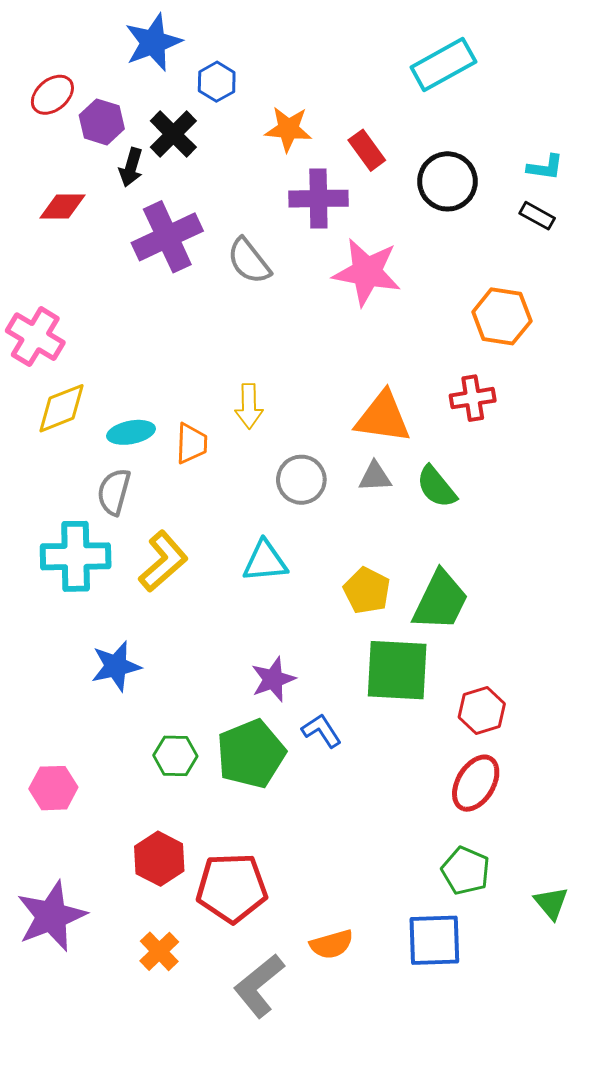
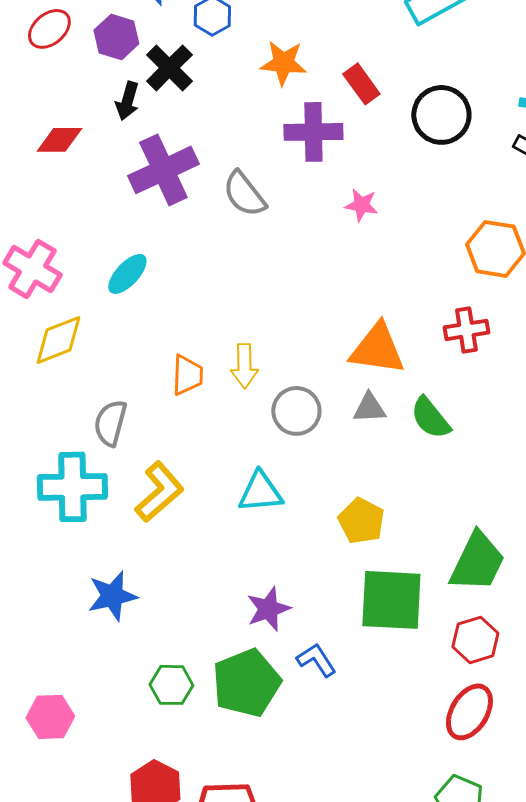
purple hexagon: (102, 122) -> (116, 37), moved
pink star: (367, 272) -> (361, 205), size x0.5
yellow arrow: (249, 406) -> (244, 366), moved
cyan ellipse: (131, 432) -> (127, 274), moved, turned -36
green trapezoid: (440, 601) -> (477, 562), moved

